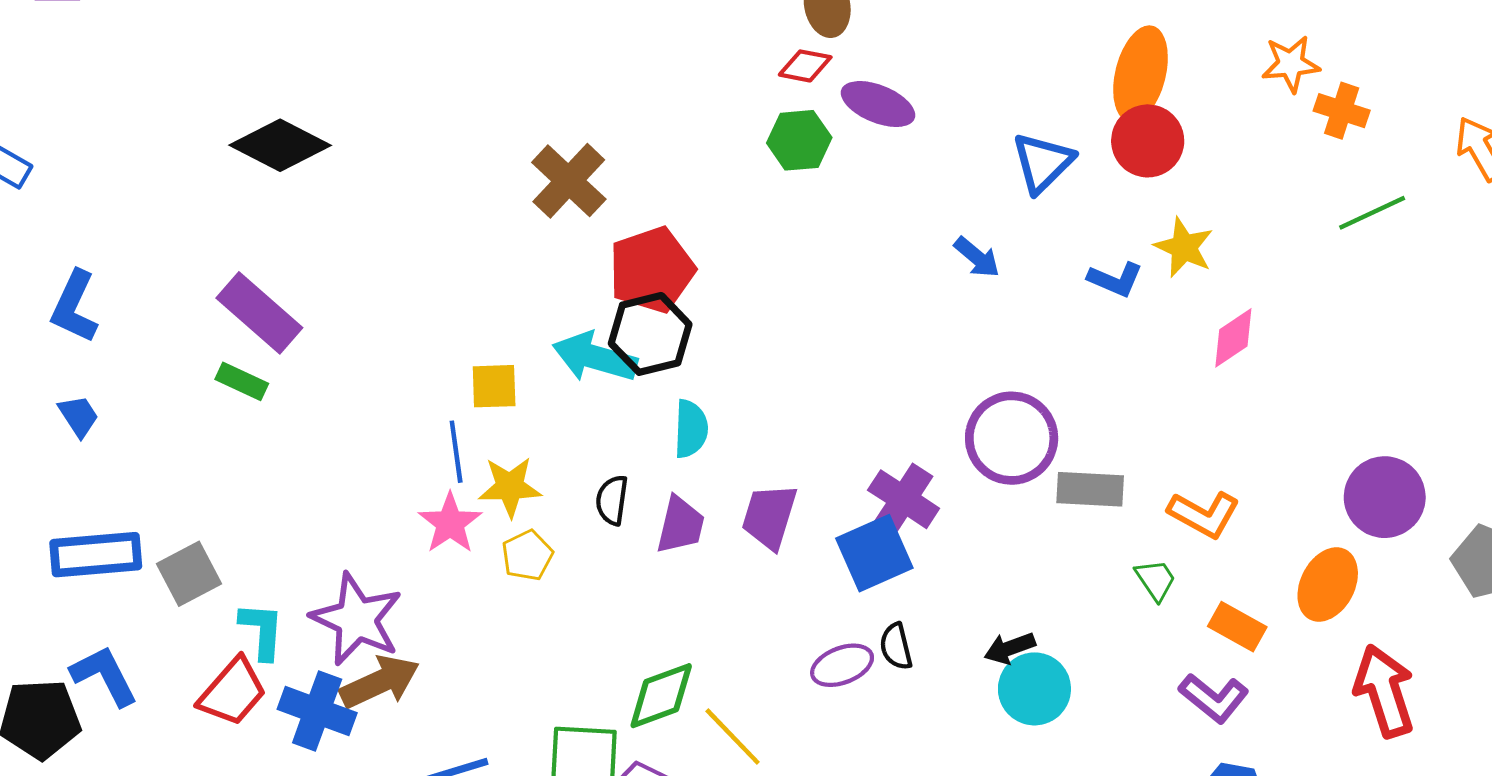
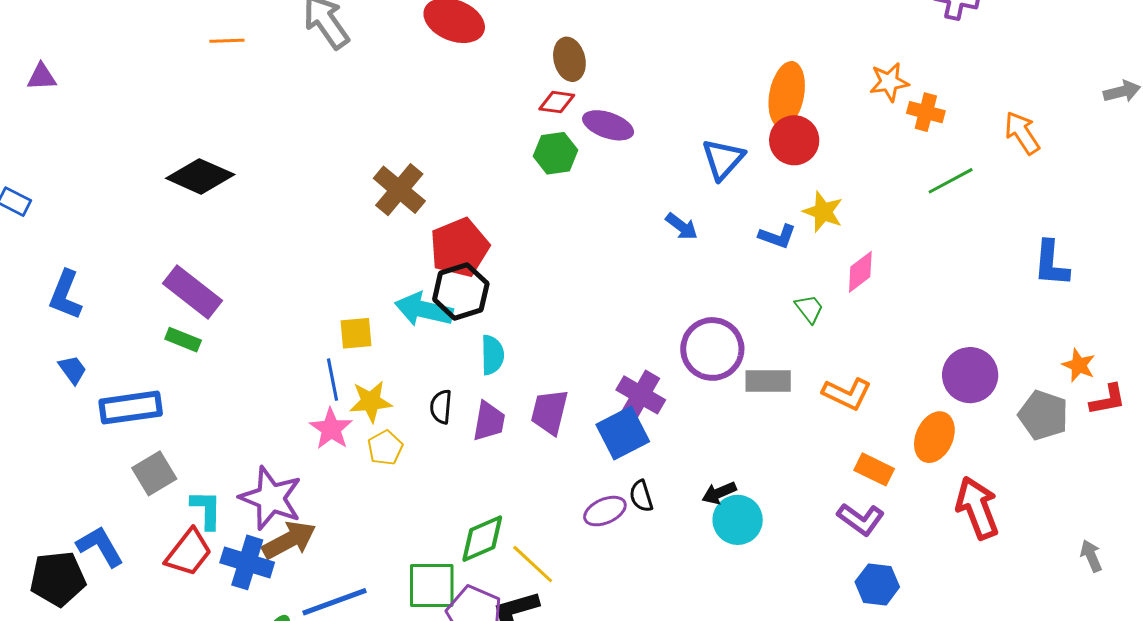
blue rectangle: (96, 555) -> (131, 408), moved
green trapezoid: (1156, 580) -> (809, 309), moved

